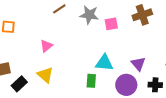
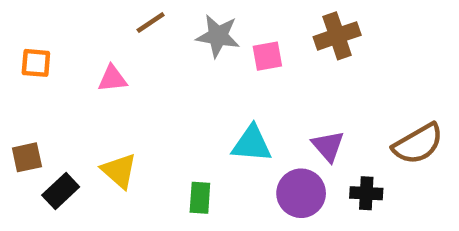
pink triangle: (46, 46) -> (112, 79), moved, turned 32
green rectangle: (91, 81) -> (200, 198), moved

